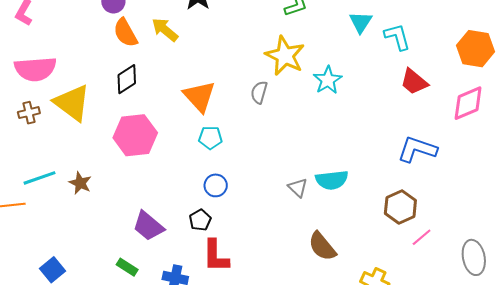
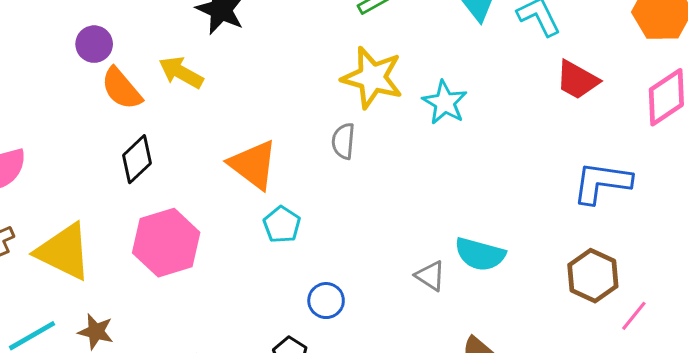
yellow triangle: (72, 103) -> (64, 252), moved
cyan pentagon: (210, 138) -> (282, 225), turned -30
cyan semicircle: (332, 180) -> (480, 254), turned 32
blue circle: (216, 185) -> (326, 301), moved

